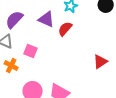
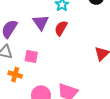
purple triangle: (46, 19) -> (41, 22), turned 42

